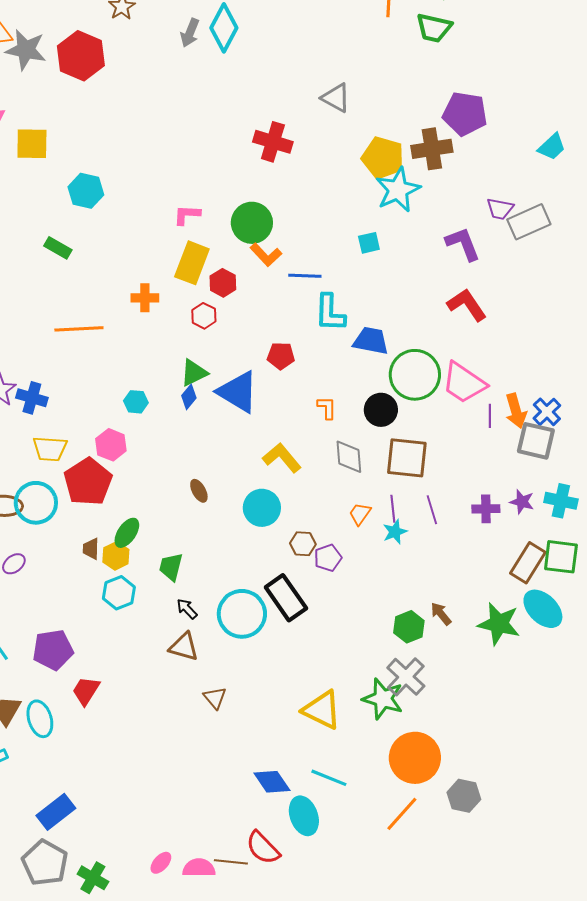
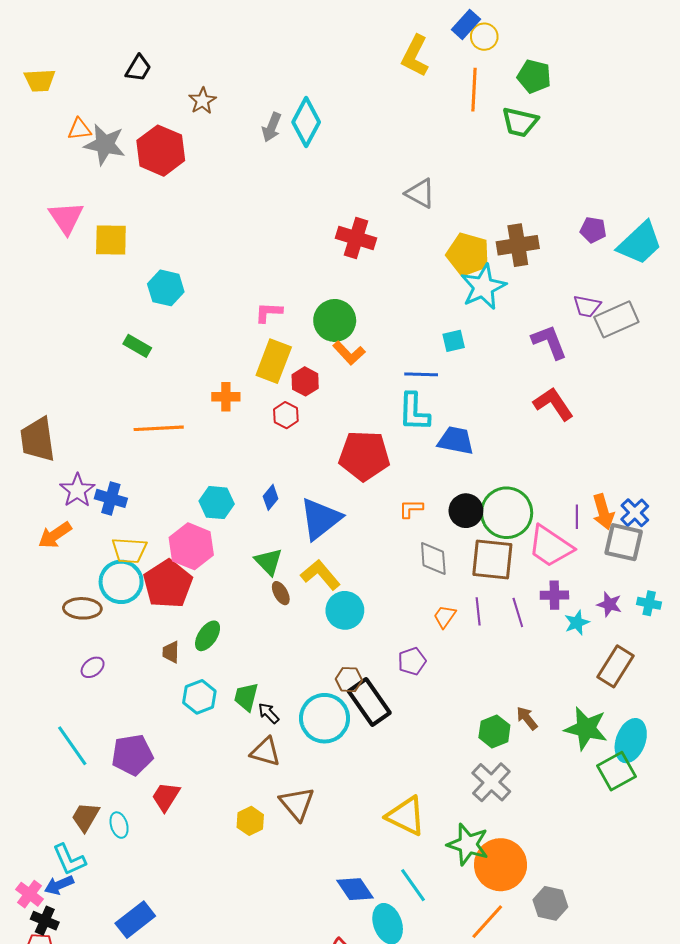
purple pentagon: (465, 114) -> (593, 230), moved, size x0.6
cyan trapezoid: (552, 147) -> (640, 243), size x1.6
blue line: (305, 276) -> (421, 374), moved
red pentagon: (281, 356) -> (364, 456), size x1.8
green triangle: (194, 373) -> (269, 562), moved, turned -48
green circle: (415, 375) -> (507, 513), moved
pink trapezoid: (464, 383) -> (550, 546), moved
blue triangle: (238, 392) -> (320, 519), moved, turned 51
cyan hexagon: (136, 402) -> (217, 503), size x1.4
orange L-shape: (327, 408) -> (411, 509), turned -90
pink hexagon: (111, 445) -> (191, 546), size x1.4
yellow L-shape: (282, 458) -> (320, 575), moved
cyan cross: (561, 501) -> (649, 603), size x0.7
cyan circle: (36, 503) -> (121, 582), moved
purple cross: (486, 509) -> (554, 595), moved
cyan star: (395, 532) -> (577, 623), moved
brown hexagon: (303, 544) -> (349, 680), moved
yellow hexagon: (116, 556) -> (250, 821), moved
green square: (561, 557) -> (616, 771), moved, turned -36
green trapezoid: (171, 567) -> (246, 697), moved
cyan ellipse: (543, 609) -> (631, 741), moved, turned 66
brown triangle: (215, 698) -> (297, 804), size x1.5
green star: (383, 699) -> (468, 844), moved
cyan ellipse: (40, 719) -> (119, 825), size x0.7
cyan line: (329, 778) -> (413, 885), turned 33

